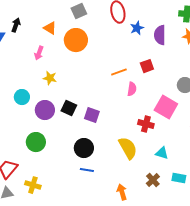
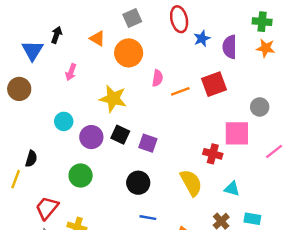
pink arrow: (39, 53) -> (71, 72), moved
red square: (147, 66) -> (214, 84), size x1.5
yellow star: (50, 78) -> (113, 99), moved, size x1.6
pink semicircle: (132, 89) -> (157, 78), moved
pink square: (166, 107) -> (237, 133), turned -30
blue line: (87, 170) -> (148, 218), moved

